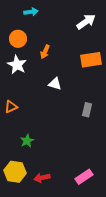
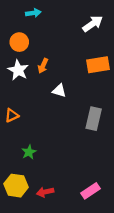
orange arrow: (45, 52) -> (43, 66), moved
gray rectangle: (87, 110) -> (94, 119), size x1.5

